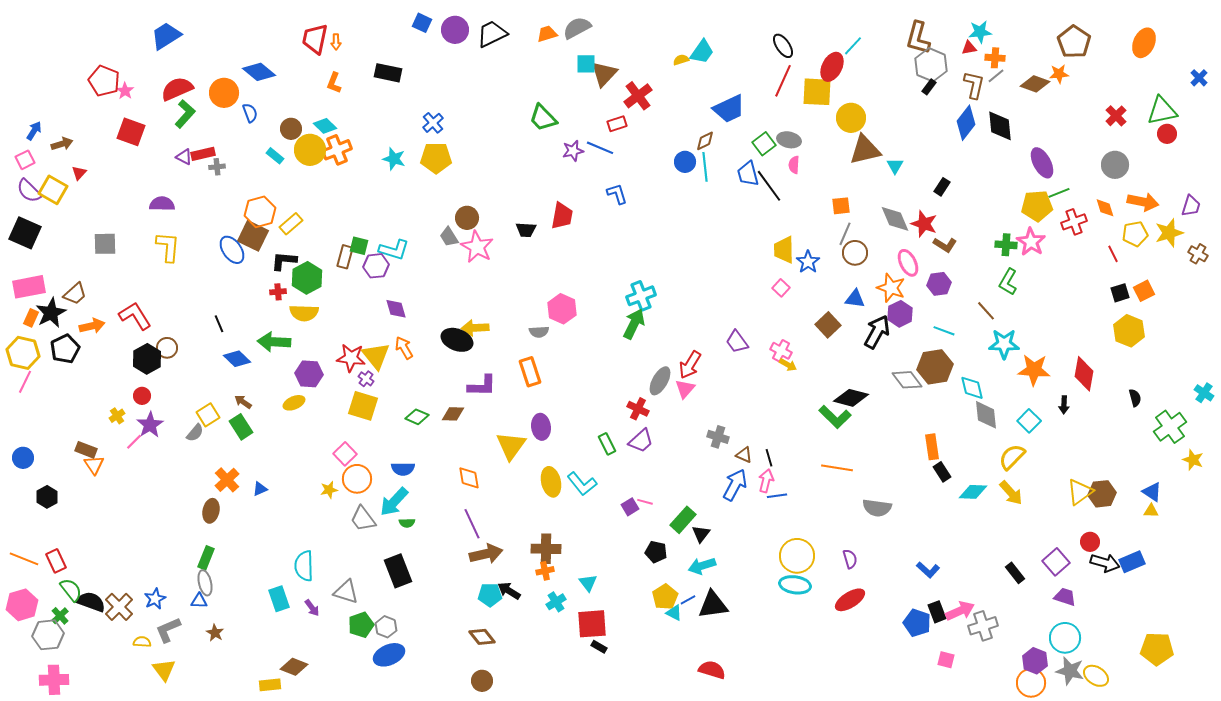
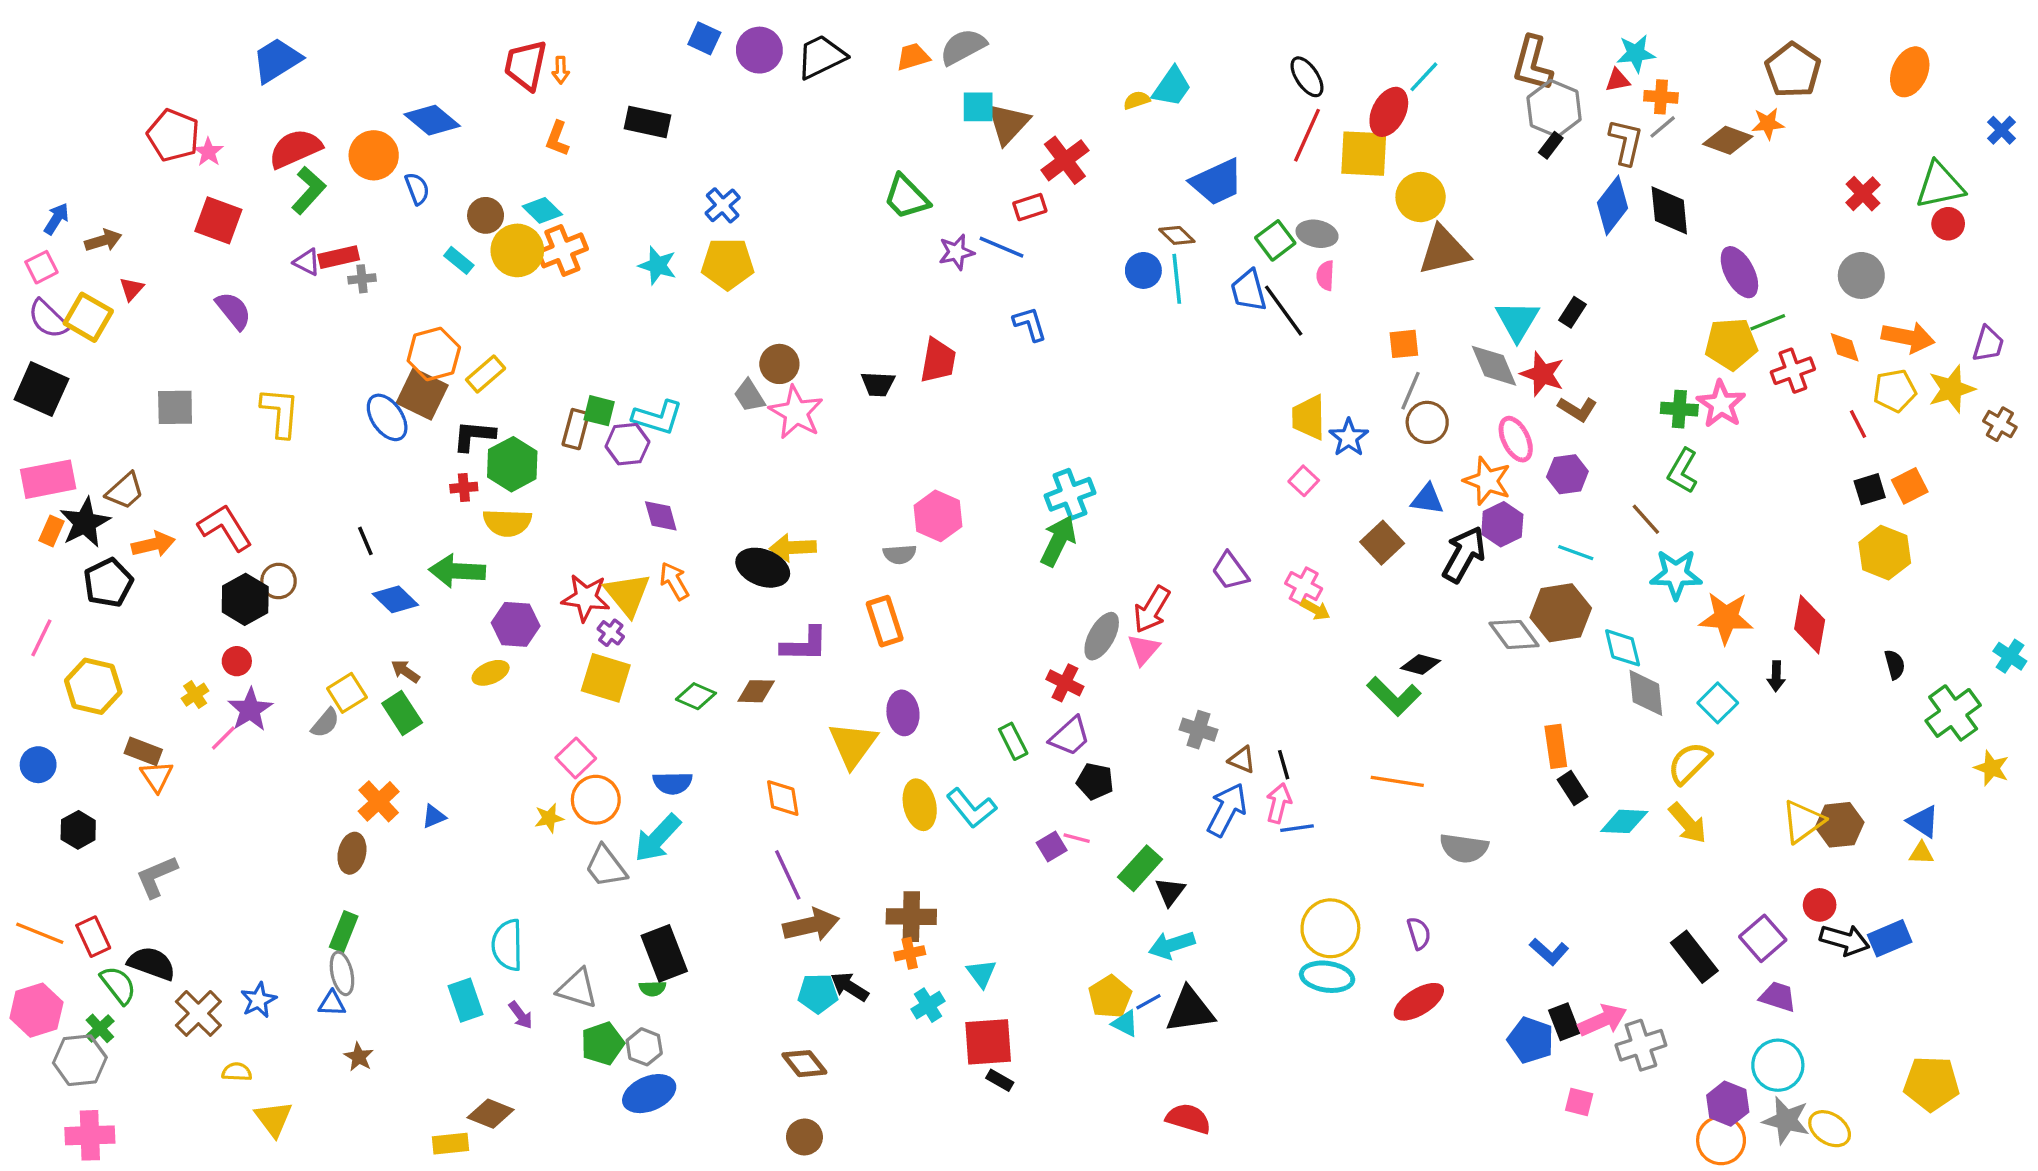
brown diamond: (705, 141) -> (1177, 235), turned 70
cyan triangle: (895, 166) -> (1517, 321), moved, size x1.6
purple semicircle: (162, 204) -> (233, 311), moved, turned 50
yellow hexagon: (23, 353) -> (93, 686), moved
black diamond: (851, 398) -> (1421, 665), size x0.7
green semicircle: (407, 523) -> (653, 988), moved
black pentagon: (656, 552) -> (1095, 781), moved
black rectangle: (1015, 573) -> (1694, 957), size x1.4
black semicircle: (91, 602) -> (152, 963), moved
gray L-shape: (168, 630) -> (157, 877), moved

